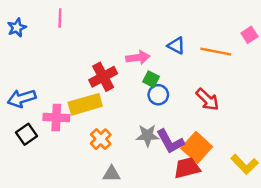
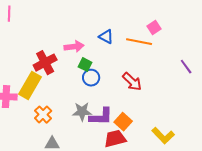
pink square: (249, 35) -> (154, 28), moved
yellow rectangle: (85, 104) -> (30, 86), turned -44
purple L-shape: (170, 141) -> (101, 117), turned -60
orange square: (197, 147) -> (123, 122), size x0.7

